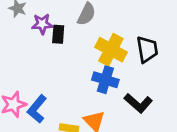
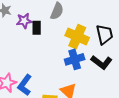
blue cross: (105, 80) -> (75, 59), turned -30
black L-shape: (138, 103) -> (101, 62), moved

